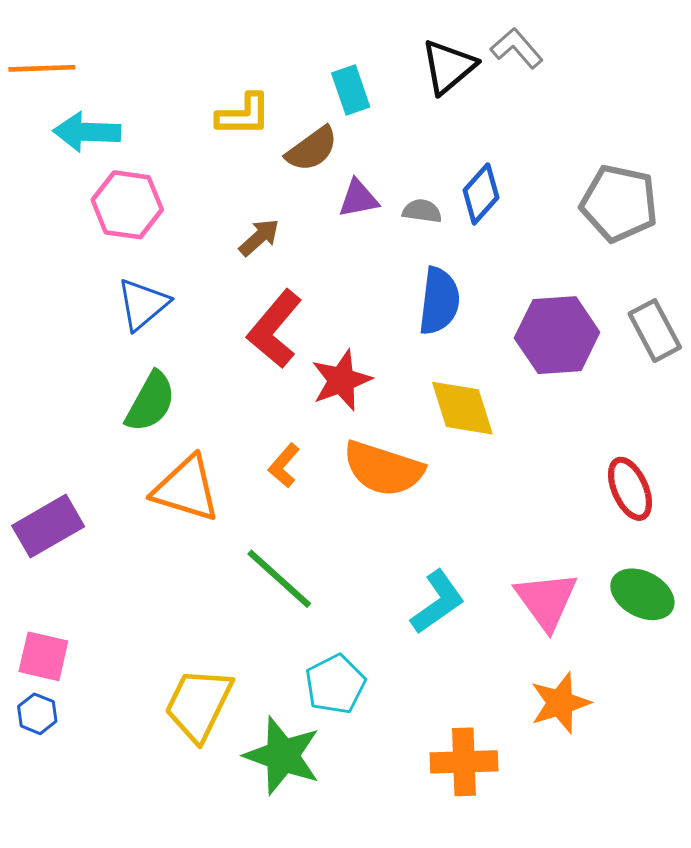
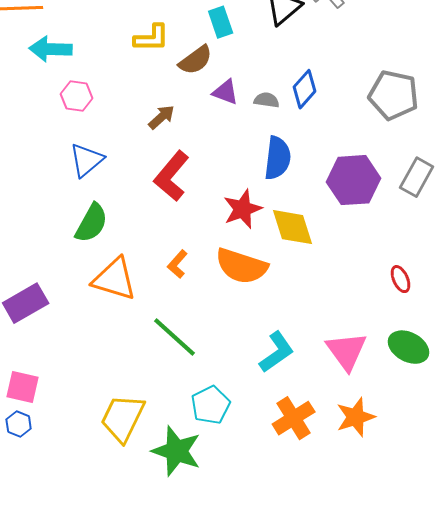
purple triangle: (358, 199) -> (226, 92), turned 32
pink hexagon: (127, 205) -> (77, 96), size x0.7
gray rectangle: (655, 331) -> (417, 177), turned 57
red star: (341, 380) -> (243, 209), moved
red ellipse: (630, 489) -> (401, 279), size x0.7
orange cross: (464, 762) -> (294, 418), moved, turned -30

